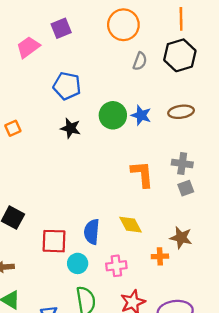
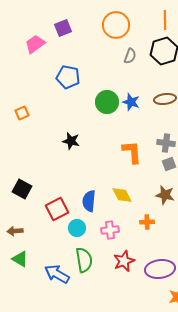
black star: (71, 128) -> (71, 141), moved
brown star: (181, 238) -> (165, 195), moved
red square: (54, 241) -> (57, 209), turned -30

